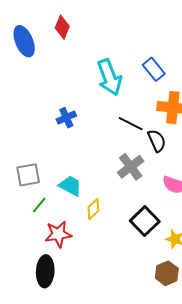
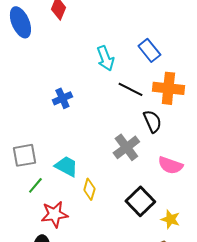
cyan arrow: (110, 77) -> (105, 58), size x0.7
black line: (131, 124) -> (130, 89), moved
yellow diamond: (93, 209) -> (89, 189), turned -30

